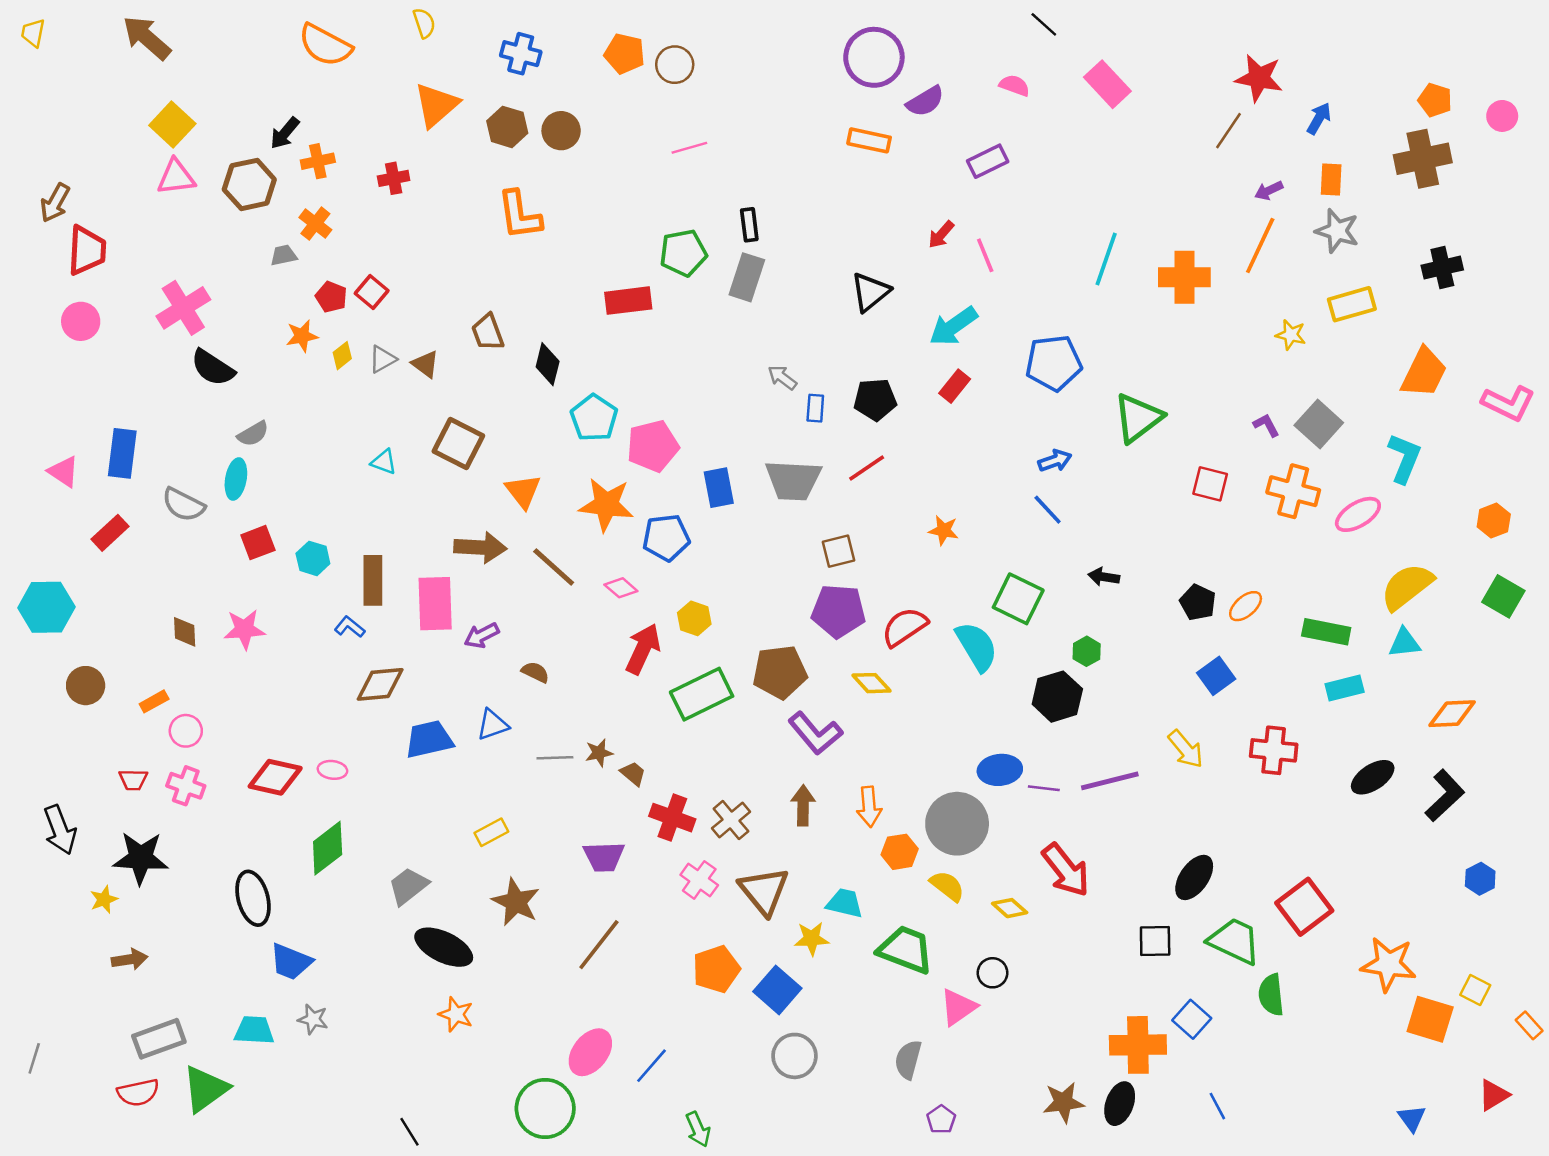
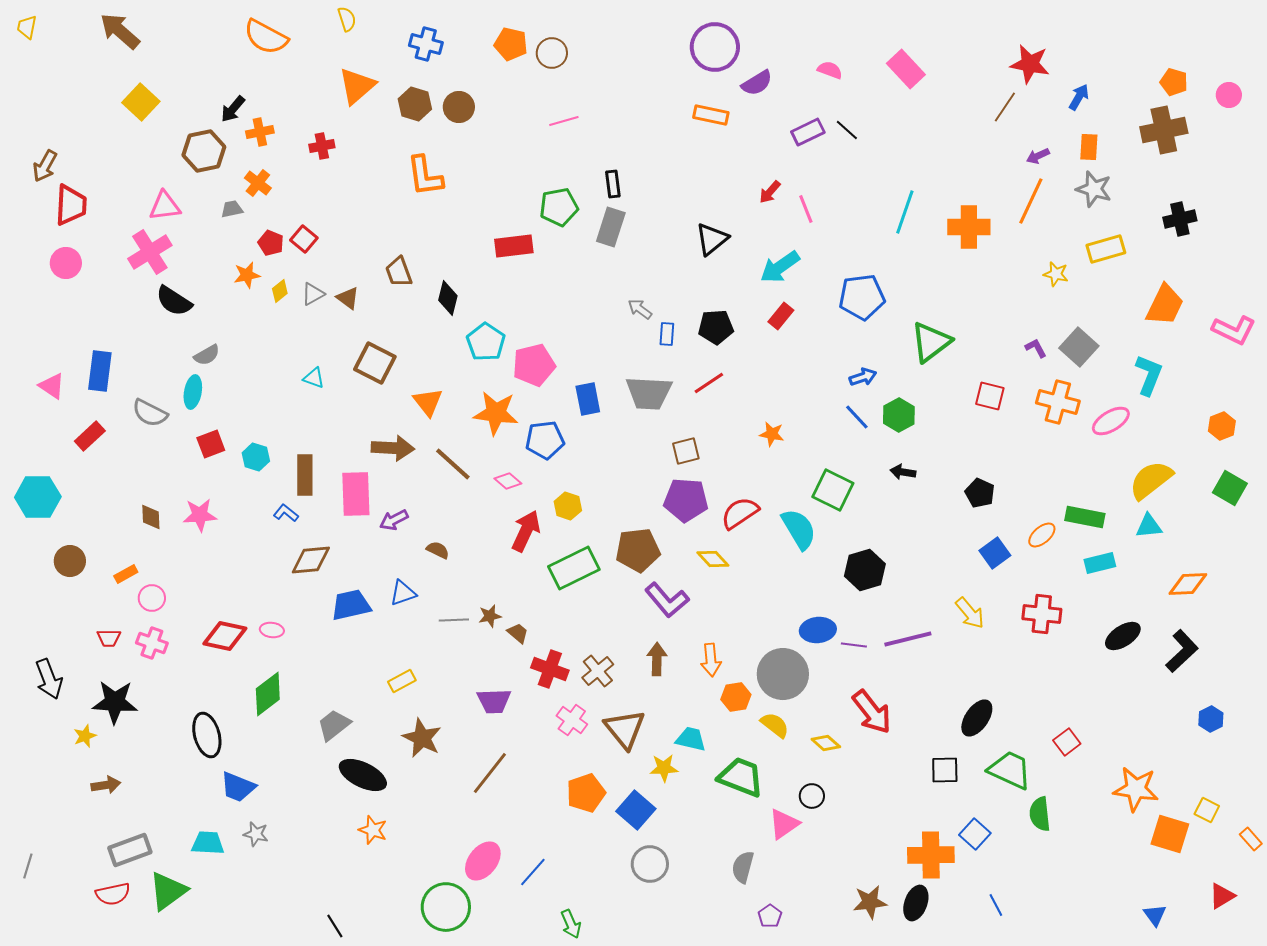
black line: (1044, 24) -> (847, 130), moved
pink triangle: (176, 177) -> (165, 206), moved
orange ellipse: (1246, 606) -> (1042, 535), moved
green hexagon: (1087, 651) -> (899, 415), moved, size x1.4
red square: (1304, 907) -> (1067, 742), size x0.6

